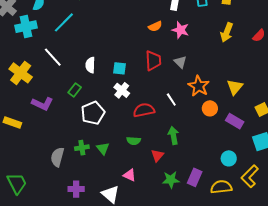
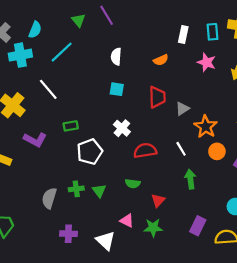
pink star: (180, 30) -> (207, 62), moved
gray triangle: (180, 62) -> (182, 109), moved, turned 40
white semicircle: (90, 65) -> (116, 57), moved
cyan square: (120, 68) -> (117, 89), moved
green rectangle: (75, 90) -> (71, 126), turned 40
white line: (171, 100) -> (181, 149), moved
green arrow: (173, 136) -> (190, 179), moved
green star: (171, 180) -> (153, 228), moved

